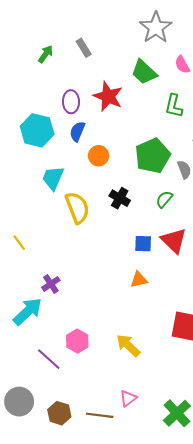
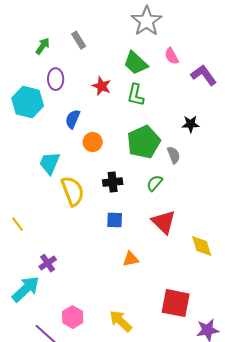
red star: (108, 96) -> (102, 86), size x0.7
purple ellipse: (71, 102) -> (56, 79), moved
green L-shape: (174, 106) -> (136, 95), moved
cyan hexagon: (37, 130) -> (28, 102), moved
black cross: (120, 198) -> (113, 182), turned -36
blue square: (143, 244) -> (115, 220), moved

